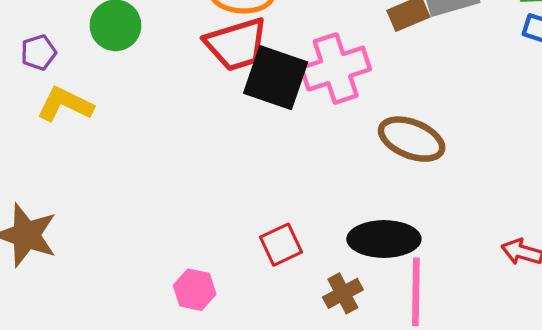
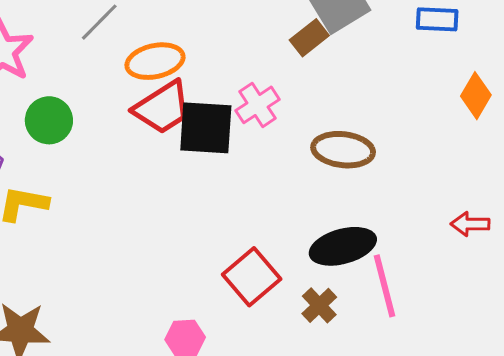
pink cross: (336, 69) -> (258, 105), size x0.7
red square: (281, 245) -> (252, 277), size x1.4

